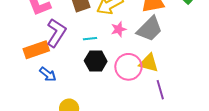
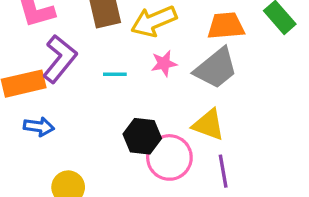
black hexagon: (96, 61) -> (142, 136), moved
pink circle: (128, 67) -> (169, 157), moved
blue arrow: (48, 74) -> (39, 127), turned -36

